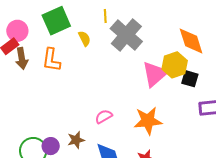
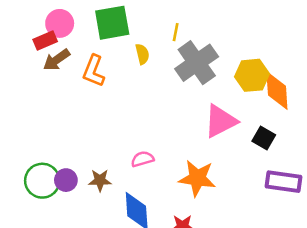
brown arrow: (22, 58) -> (57, 60), turned 50
yellow hexagon: (175, 65) -> (252, 75), moved

